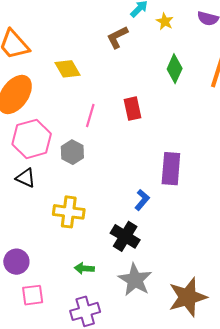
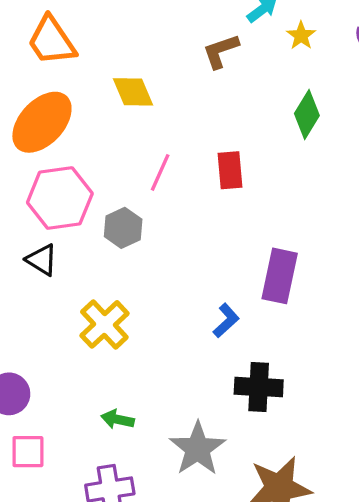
yellow cross: (69, 212) -> (104, 324), turned 32
black cross: (125, 236) -> (259, 387), moved, turned -36

